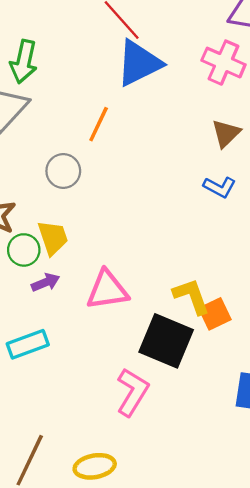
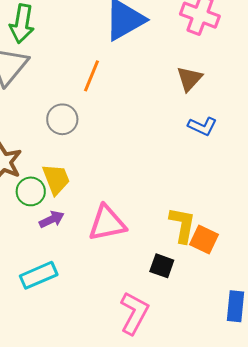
brown triangle: (226, 133) -> (189, 79), moved
yellow L-shape: (191, 296) -> (182, 225), turned 33
orange square: (215, 314) -> (204, 240), turned -36
black square: (166, 341) -> (162, 266), size x0.5

